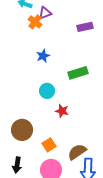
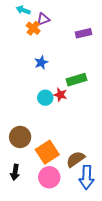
red star: (62, 111) -> (60, 95), moved
orange square: (49, 145) -> (47, 152), size x1.6

